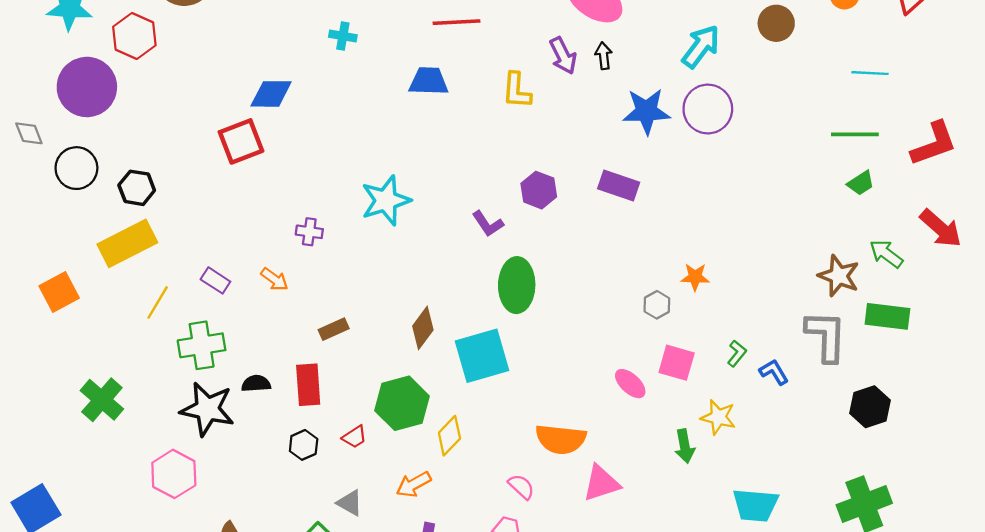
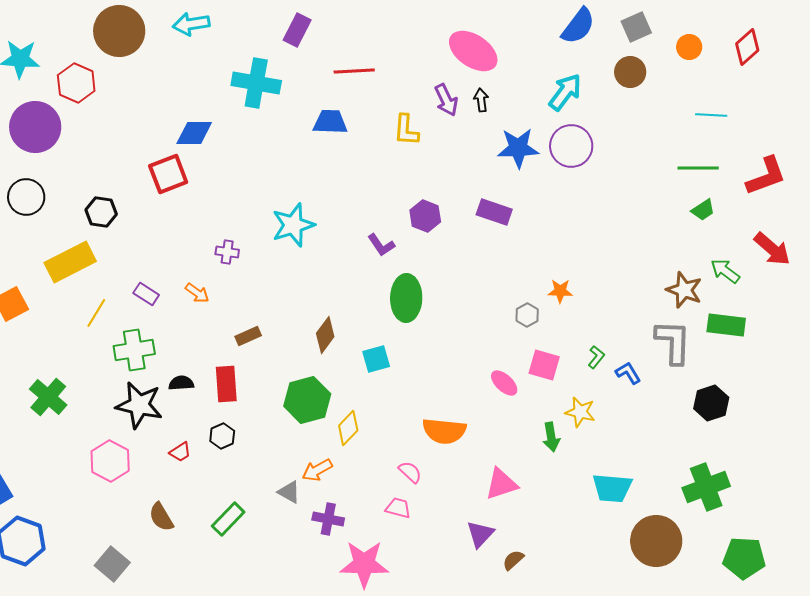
cyan cross: (343, 36) -> (256, 83), size x2.0
black hexagon: (137, 188) -> (101, 212), moved
cyan square: (482, 356) -> (376, 359), size x0.6
red trapezoid: (354, 437) -> (180, 452), moved
pink triangle: (601, 483) -> (501, 484), moved
gray triangle: (350, 503) -> (289, 492), moved

